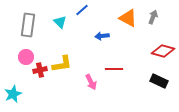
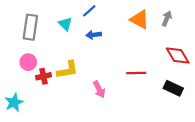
blue arrow: (102, 36) -> (94, 35), moved
red diamond: (163, 51) -> (178, 56), turned 45
red line: (114, 69) -> (136, 73), moved

